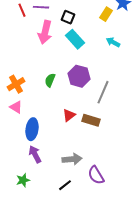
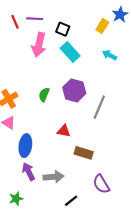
red triangle: (69, 115) -> (64, 131), turned 48
brown rectangle: (91, 120) -> (84, 153), moved
gray arrow: (72, 159) -> (53, 177), moved
purple semicircle: (96, 175) -> (101, 184), moved
black line: (65, 185) -> (71, 201), moved

